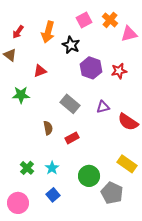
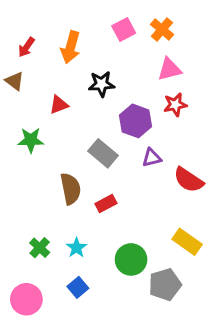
pink triangle: (129, 34) -> (169, 69), moved
black star: (71, 45) -> (102, 84), moved, turned -30
purple hexagon: (91, 68) -> (135, 121), moved
brown semicircle: (48, 128) -> (71, 189), size x1.5
gray pentagon: (112, 193) -> (165, 285), turned 30

